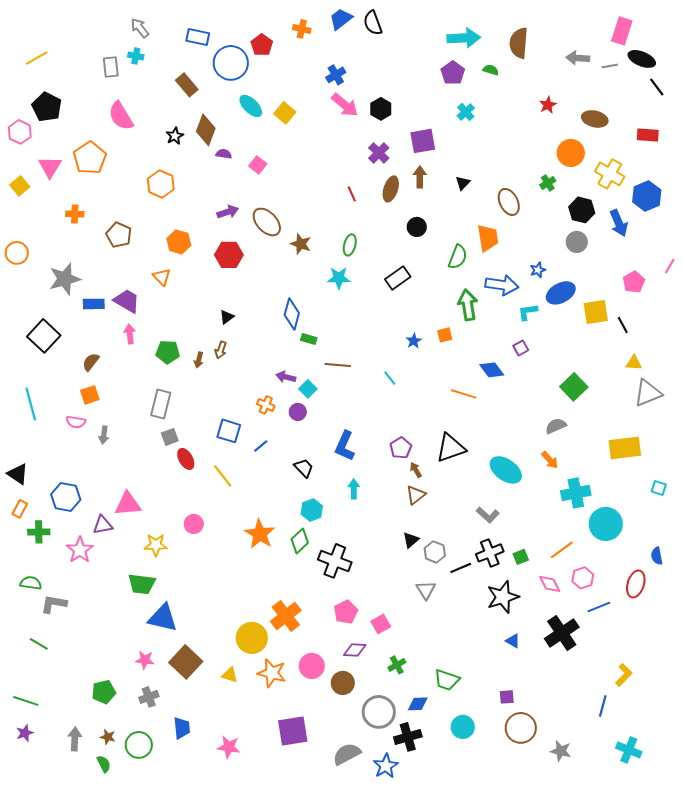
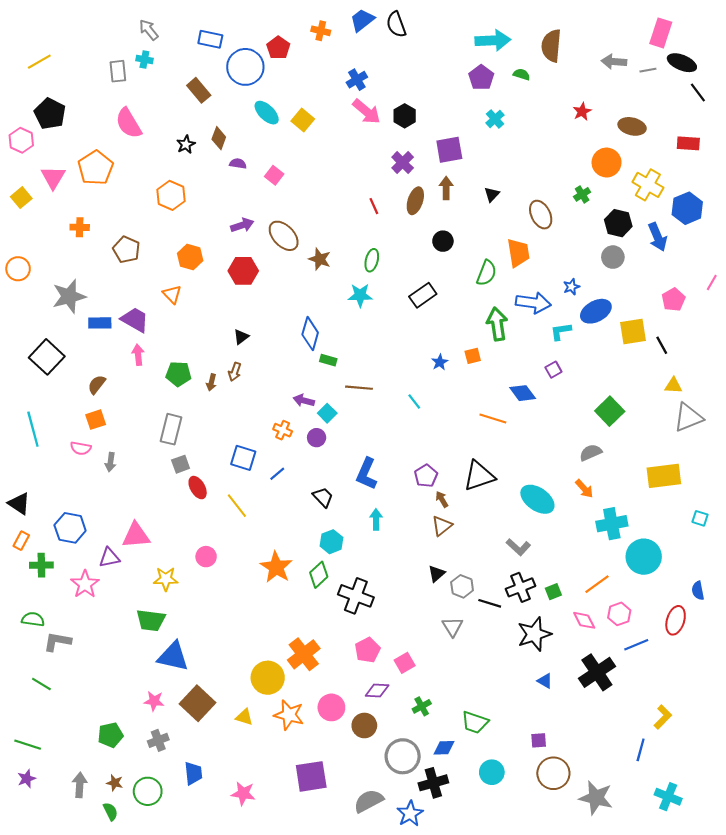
brown diamond: (206, 130) -> (219, 138), size x0.7
black line: (461, 568) -> (490, 603), turned 40
gray star: (561, 751) -> (596, 798), size x1.5

